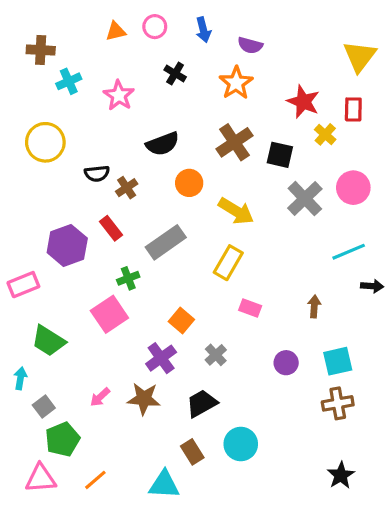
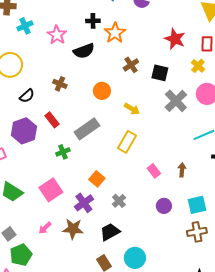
black cross: (175, 73) -> (93, 21), turned -32
orange star: (236, 83) -> (115, 33), moved
yellow cross: (325, 134) -> (198, 66), moved
brown cross: (235, 142) -> (131, 65), size x0.7
black semicircle: (163, 144) -> (84, 51), moved
black semicircle: (97, 174) -> (27, 96), moved, turned -35
brown cross: (127, 188) -> (60, 84), moved, turned -32
yellow arrow: (236, 211) -> (132, 109), size x0.7
pink rectangle: (250, 308) -> (154, 171), moved, turned 32
pink square: (109, 314) -> (51, 190), moved

